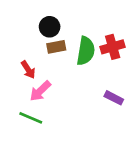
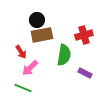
brown rectangle: (56, 47) -> (42, 35), size x1.5
green semicircle: (86, 51) -> (64, 55), moved

